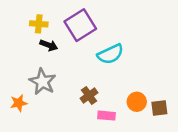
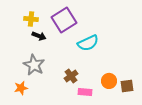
orange star: (19, 103) -> (21, 88), moved

